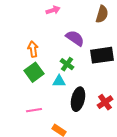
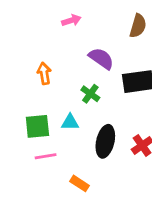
green square: (34, 72) -> (37, 126), moved, turned 30
cyan triangle: (59, 81) -> (70, 122), moved

